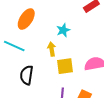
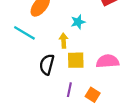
black semicircle: (27, 75) -> (47, 65), moved

